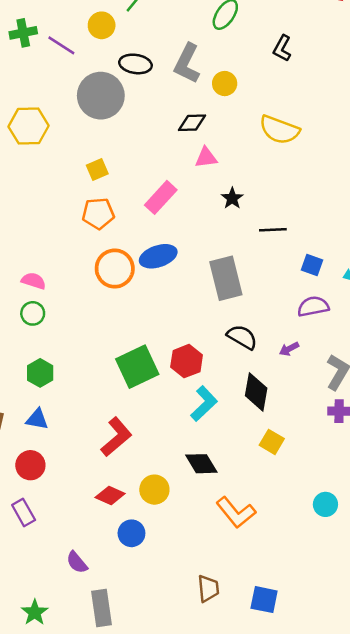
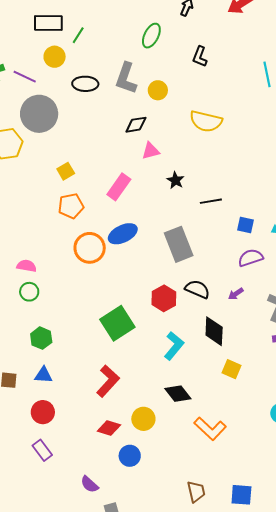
gray circle: (101, 96) -> (39, 114), moved
red hexagon: (187, 361) -> (164, 298), moved

